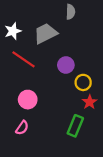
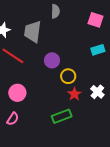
gray trapezoid: (45, 33) -> (33, 32), turned -55
green rectangle: (75, 126) -> (62, 116), turned 48

